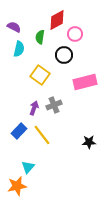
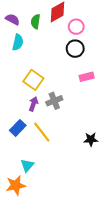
green semicircle: (40, 37) -> (36, 21), moved
black circle: (64, 55) -> (75, 49), moved
yellow square: (40, 75) -> (33, 80), moved
pink rectangle: (85, 82) -> (87, 77), size x0.6

